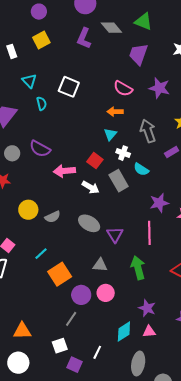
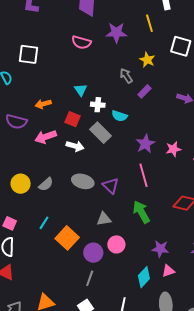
orange arrow: (115, 112) -> (43, 104), moved
gray arrow: (148, 131) -> (126, 76), moved, size x0.7

